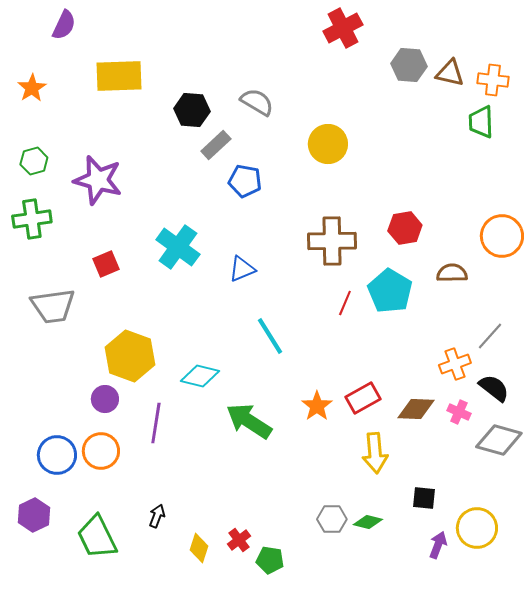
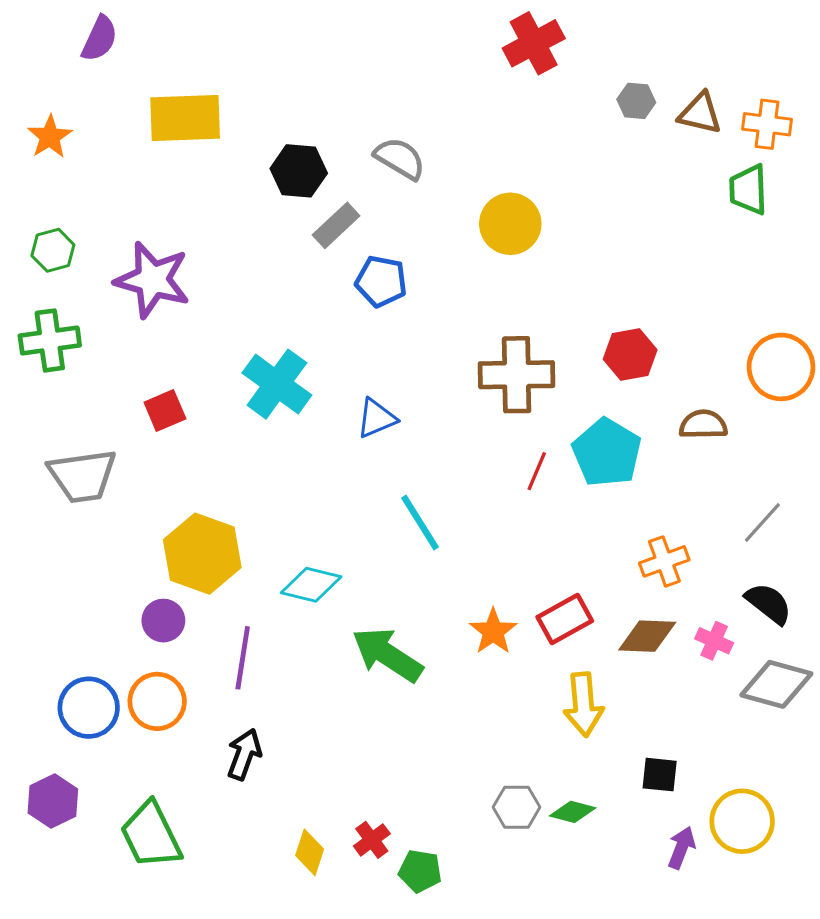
gray hexagon: (409, 65) -> (636, 101), size x0.7
orange cross: (455, 364) -> (664, 561), moved
black arrow: (157, 516) -> (244, 754), moved, size x1.4

